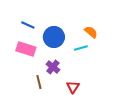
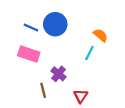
blue circle: (54, 37) -> (55, 24), moved
cyan line: (81, 48) -> (89, 53), turned -48

